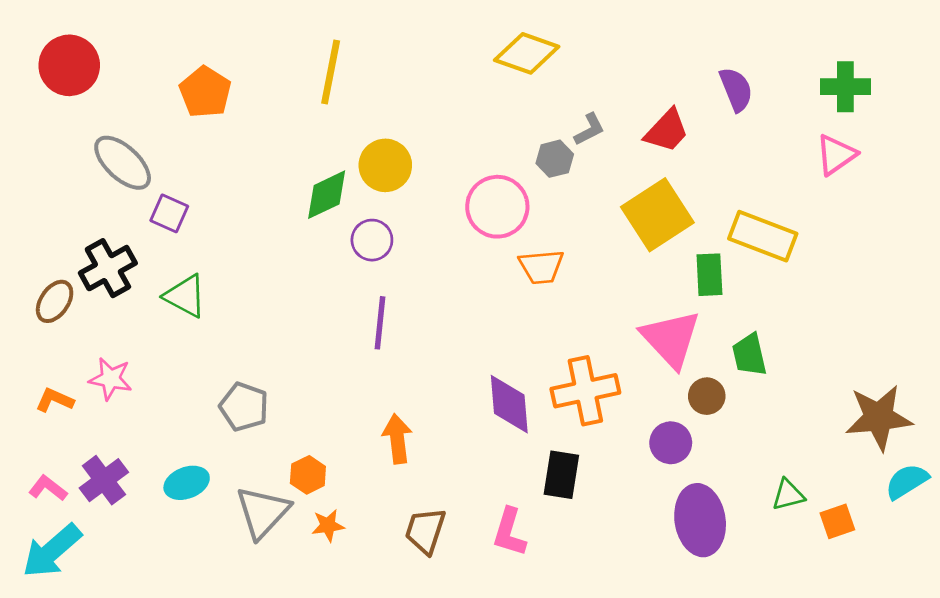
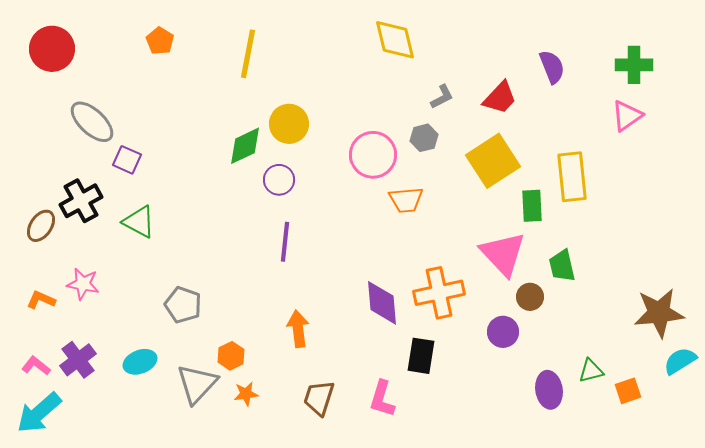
yellow diamond: (527, 53) -> (395, 40), turned 57
orange pentagon: (205, 92) -> (160, 41), moved, size x0.7
gray hexagon: (555, 159) -> (424, 138), moved
yellow rectangle: (763, 236) -> (572, 177), turned 63
purple ellipse: (700, 520) -> (549, 390), moved, size x0.7

